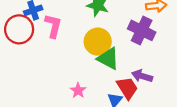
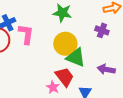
purple cross: (142, 30) -> (102, 30), size x0.6
red trapezoid: (127, 88) -> (65, 77), moved

